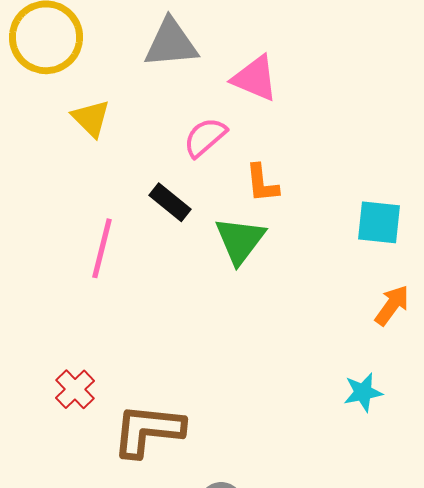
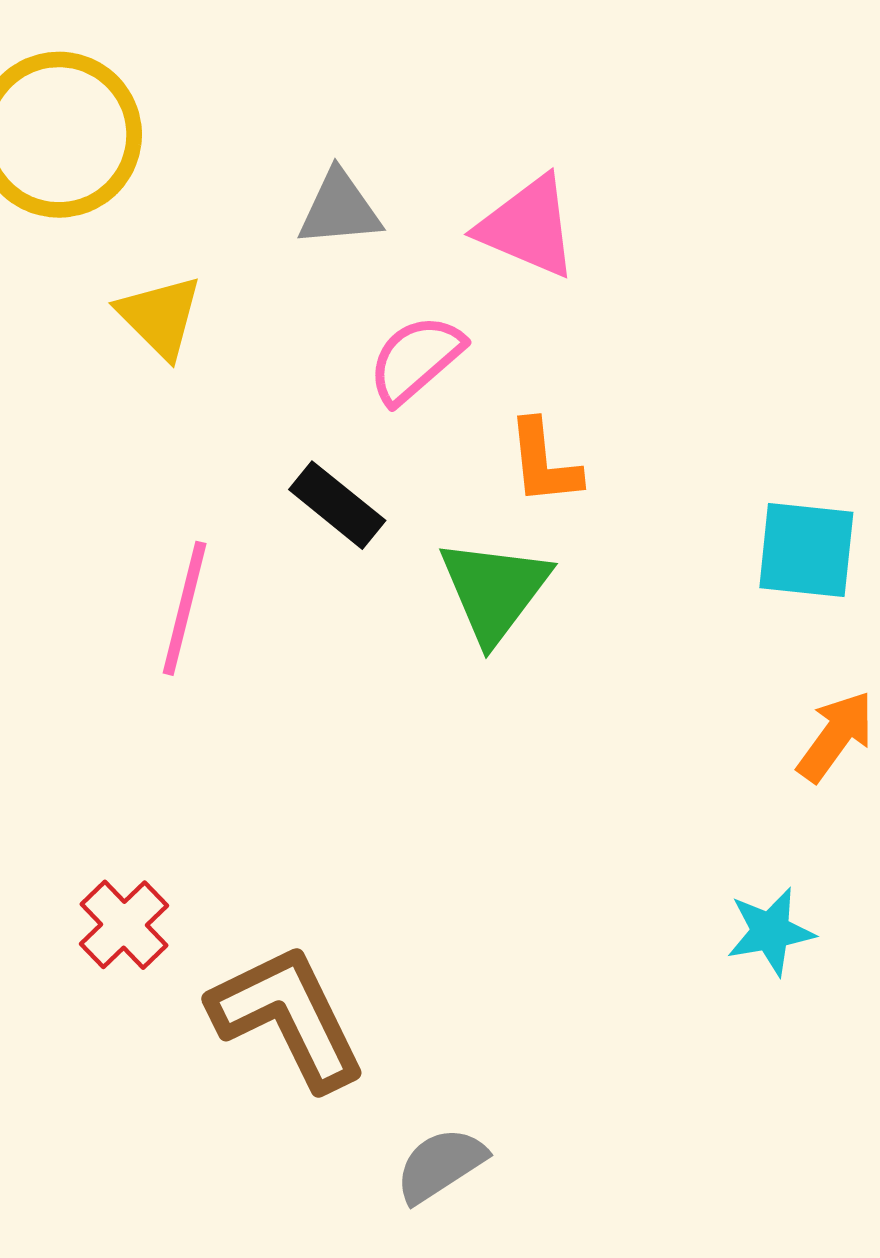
gray triangle: (171, 43) -> (339, 209), moved, size x0.7
brown L-shape: (148, 430) -> (288, 1017), turned 58

